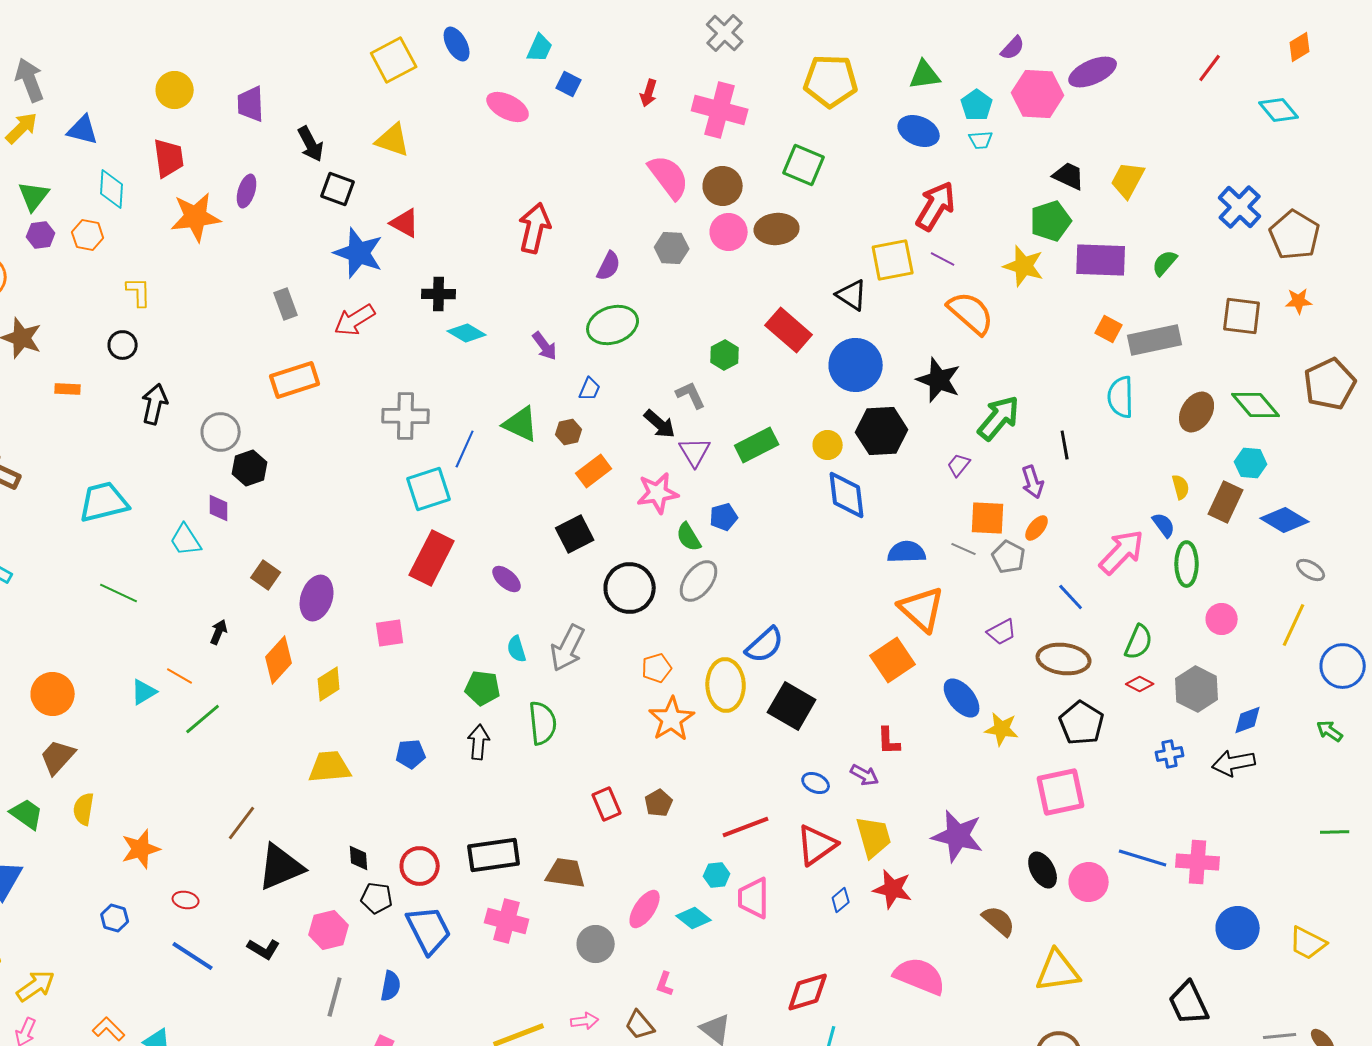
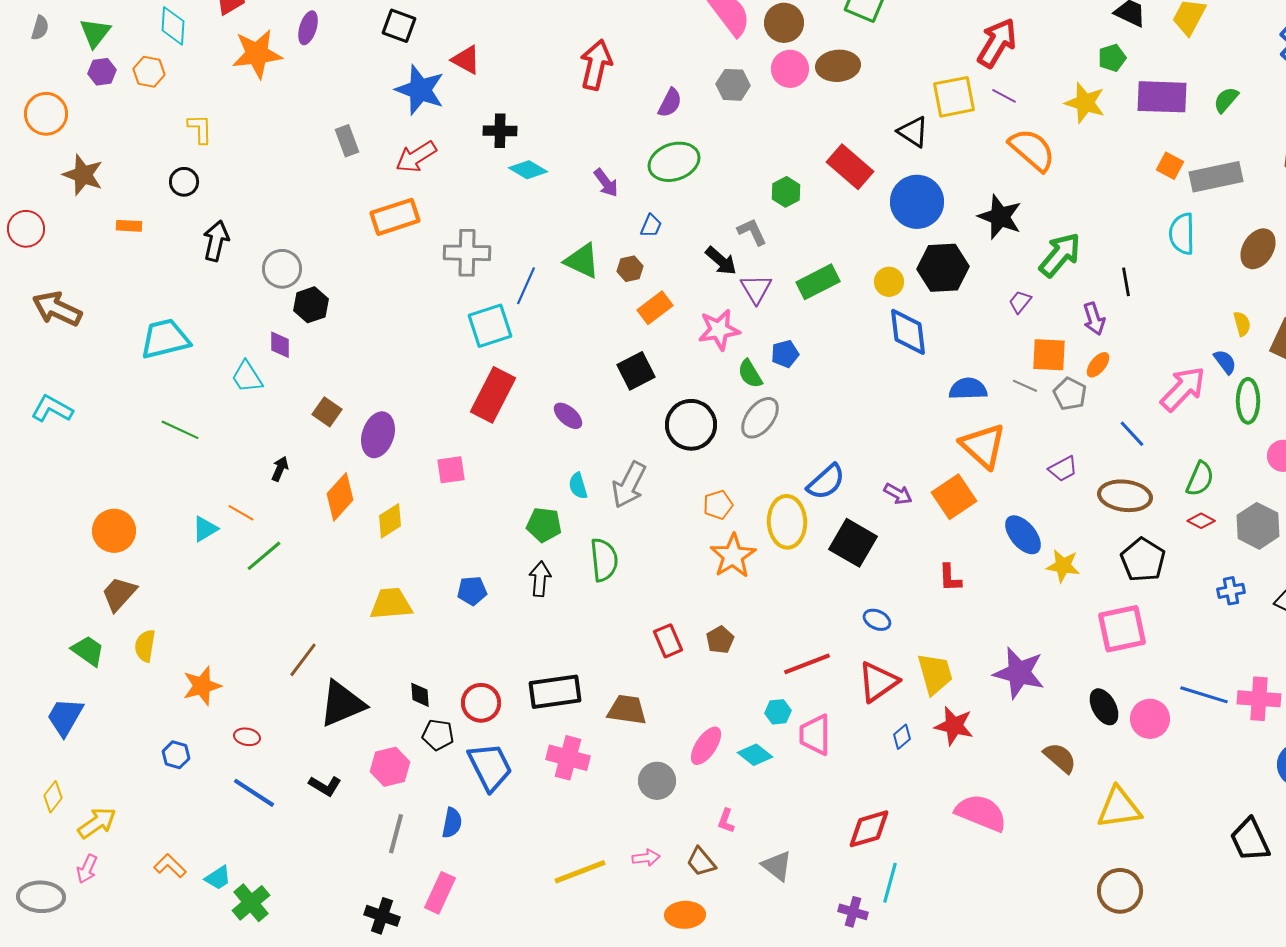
green pentagon: (1051, 221) -> (1112, 58), size x0.7
orange rectangle: (295, 380) -> (395, 217), moved
purple arrow: (865, 775) -> (898, 494), moved

